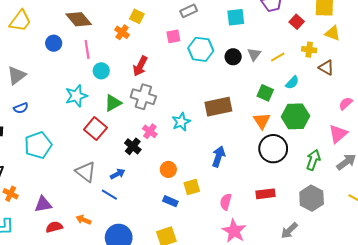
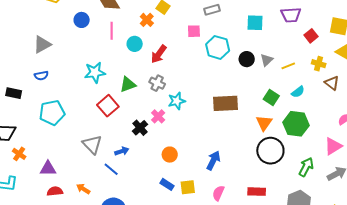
cyan circle: (101, 71) -> (135, 44), moved
gray cross: (143, 97) -> (157, 83), size x0.7
cyan star: (181, 122) -> (177, 101), moved
blue arrow: (218, 157) -> (213, 160), moved
yellow square: (192, 187) -> (188, 187), moved

